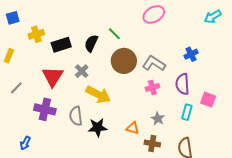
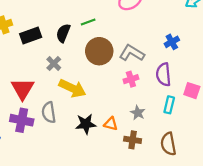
green line: (114, 34) -> (88, 22), turned -64
red triangle: (53, 77) -> (23, 89), moved
purple cross: (45, 109) -> (22, 120), moved
black star: (98, 127) -> (86, 124), moved

